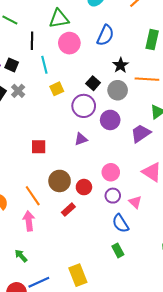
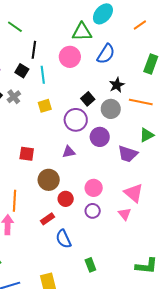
green triangle: (59, 19) -> (82, 32), moved
black square: (12, 65) -> (22, 71), moved
yellow square: (57, 89) -> (45, 106), moved
purple trapezoid: (141, 133) -> (128, 154), turned -135
brown circle: (60, 181) -> (49, 180), moved
orange line: (33, 196) -> (15, 201), turned 30
pink triangle: (135, 202) -> (125, 214), moved
blue semicircle: (121, 223) -> (64, 239), moved

